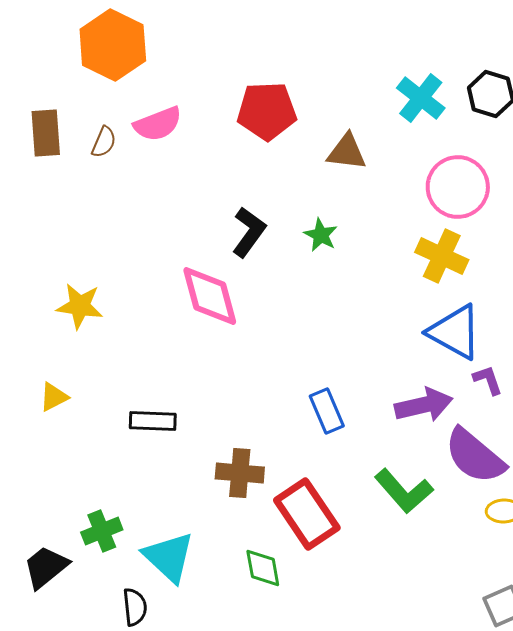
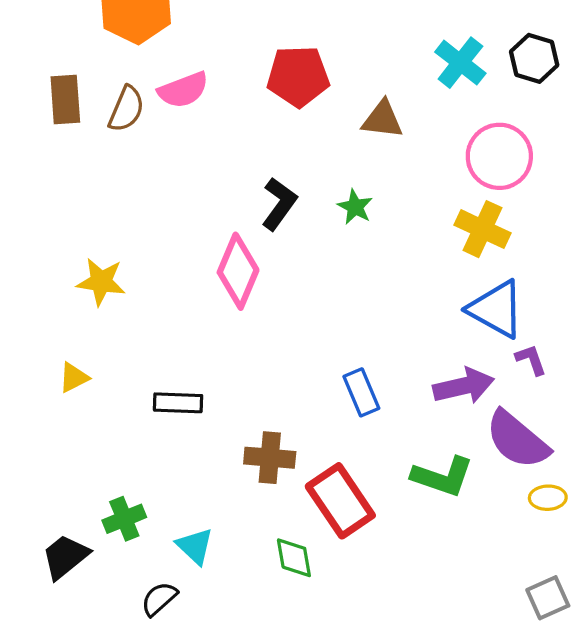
brown semicircle: (104, 142) -> (126, 109), size x1.4
pink diamond: (210, 296) -> (238, 271), turned 38
green L-shape: (404, 491) -> (442, 477), turned -30
cyan triangle: (169, 557) -> (195, 546), size x0.7
black semicircle: (135, 607) -> (159, 599), turned -126

